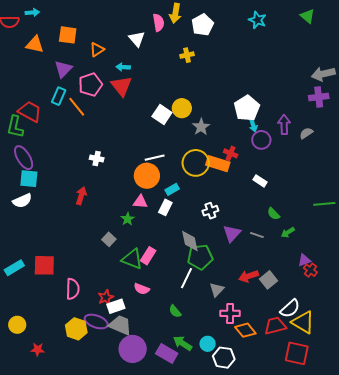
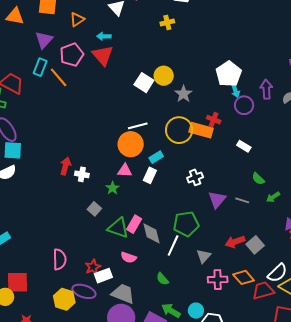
white cross: (97, 159) -> (82, 174), moved
gray diamond: (190, 241) -> (152, 233), moved
red square: (44, 265) -> (18, 282), moved
gray trapezoid: (120, 325) -> (123, 294), moved
orange diamond: (245, 330) -> (244, 277), moved

